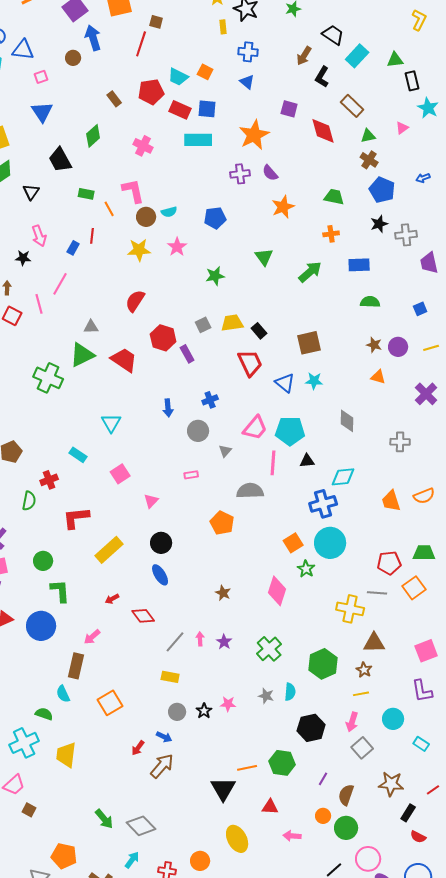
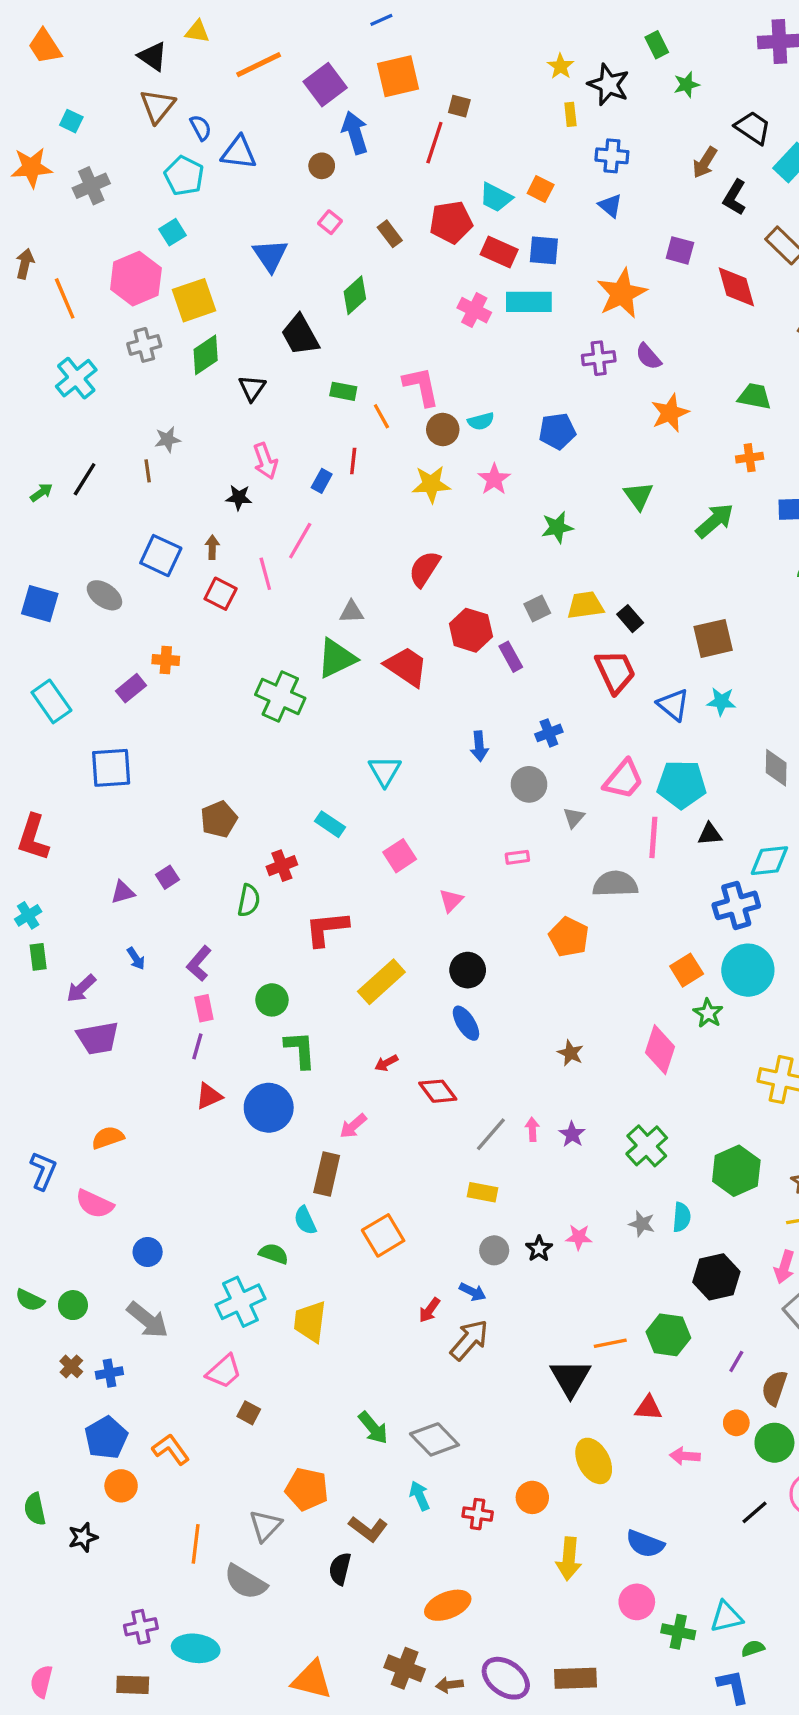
pink square: (41, 77) -> (330, 222), moved, turned -32
pink cross: (143, 146) -> (474, 310), moved
cyan arrow: (132, 860) -> (420, 1496), turned -60

